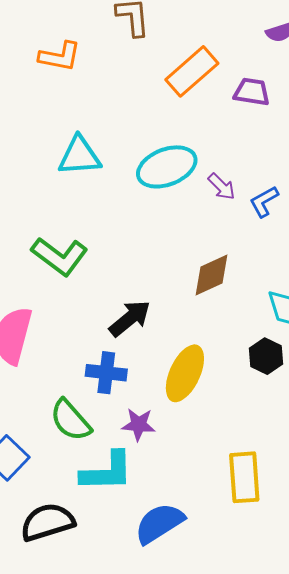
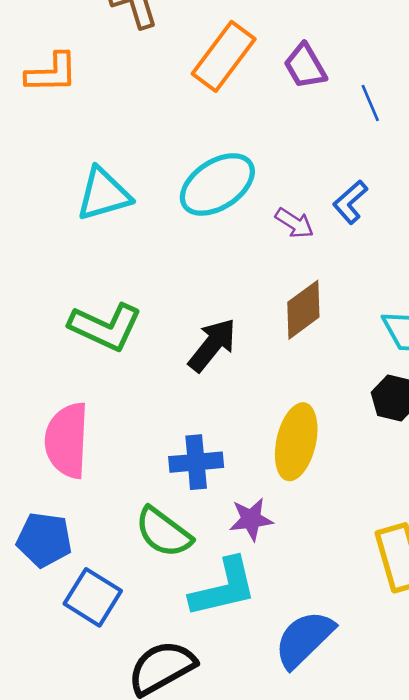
purple trapezoid: (252, 92) -> (305, 66), turned -117
purple arrow: (222, 187) -> (294, 223), moved
black arrow: (130, 318) -> (212, 345), moved

